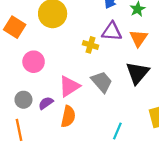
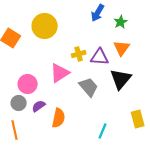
purple triangle: (112, 32) -> (100, 57), moved
yellow cross: (91, 45) -> (79, 54), turned -32
pink circle: (34, 62) -> (28, 84), moved
pink triangle: (69, 86) -> (60, 73), moved

